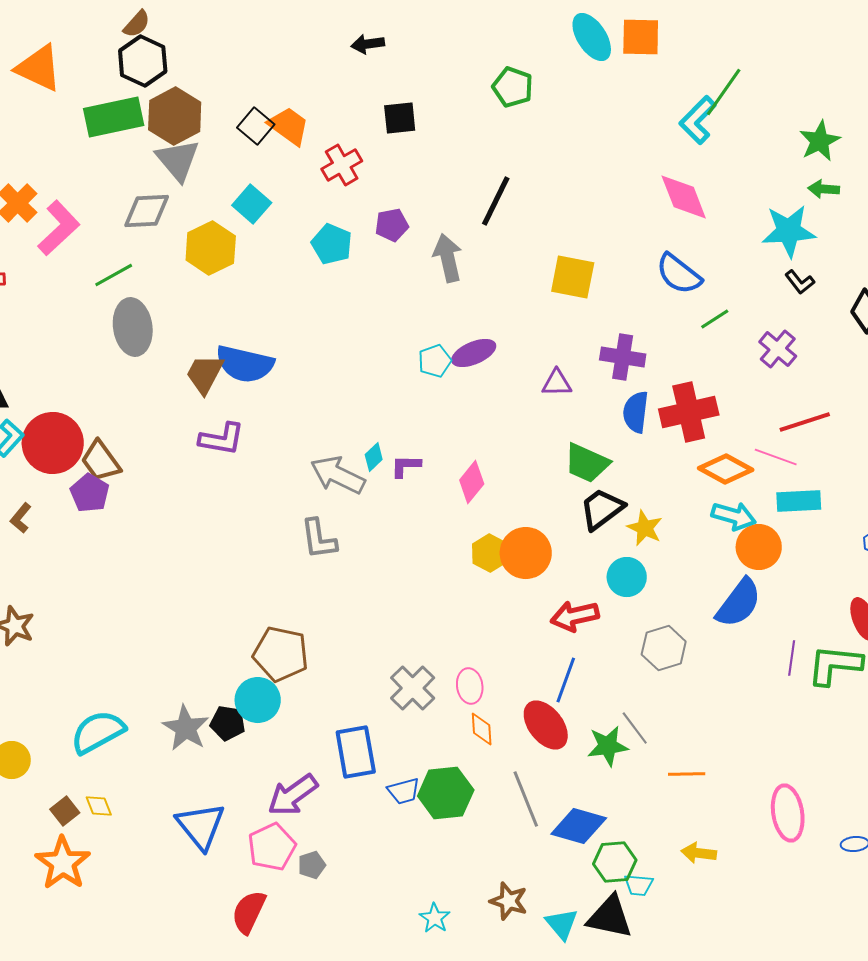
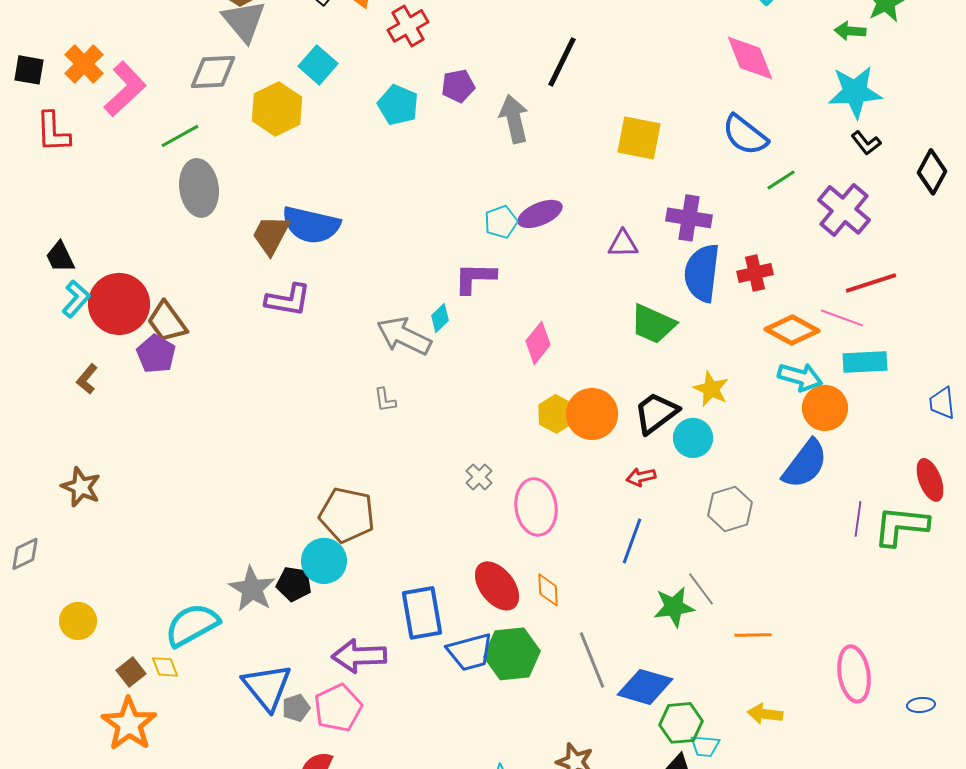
green arrow: (824, 189) -> (850, 31), moved
purple cross: (778, 349) -> (844, 210), size x1.4
blue semicircle: (636, 412) -> (702, 273), size x1.4
red cross: (689, 412) -> (755, 273), size x0.6
purple L-shape: (406, 466) -> (475, 278), moved, size x1.4
black trapezoid: (602, 509) -> (656, 413), moved
gray L-shape: (319, 539) -> (385, 400), size x0.6
red arrow: (575, 616) -> (641, 477), size x0.6
pink ellipse: (470, 686) -> (536, 507), moved, size x1.6
gray cross: (413, 688) -> (479, 477), moved, size x0.6
red ellipse: (546, 725) -> (497, 586), moved
cyan semicircle: (98, 732) -> (192, 625), moved
blue trapezoid: (404, 791) -> (470, 652), size x1.4
purple arrow: (293, 795) -> (359, 656), turned 34
gray pentagon: (312, 865) -> (296, 708), moved

